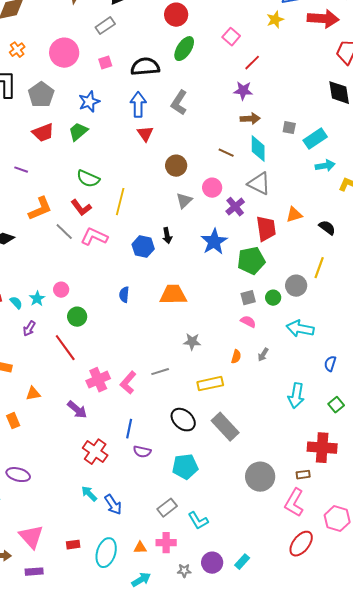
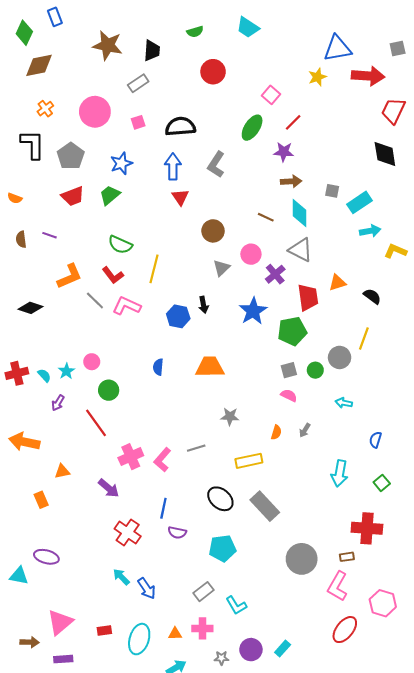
green ellipse: (184, 49) -> (252, 128), moved
cyan arrow: (300, 329) -> (344, 403), size x0.6
pink triangle: (31, 537) -> (60, 622), turned 32

